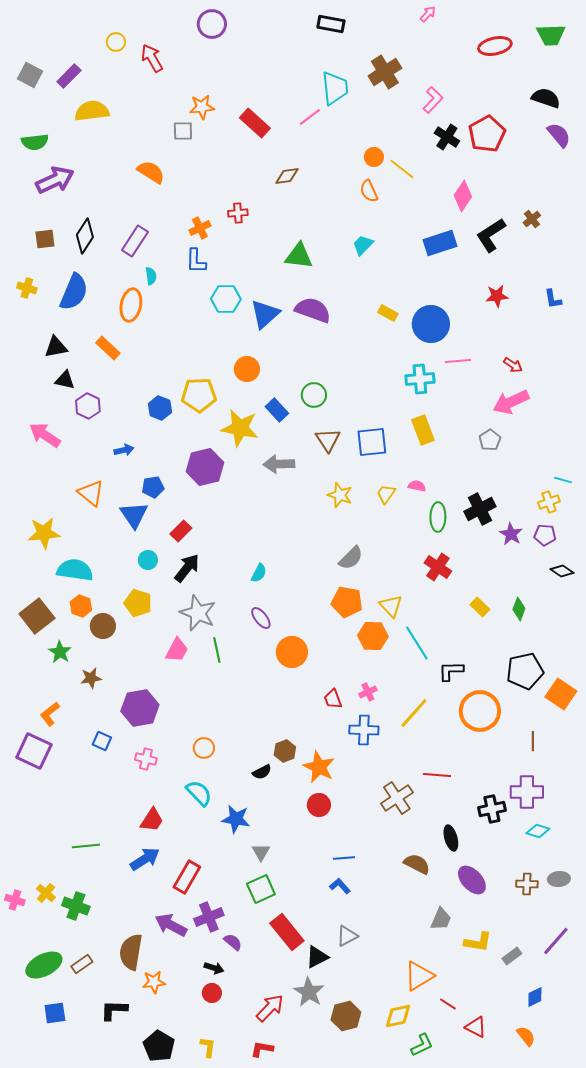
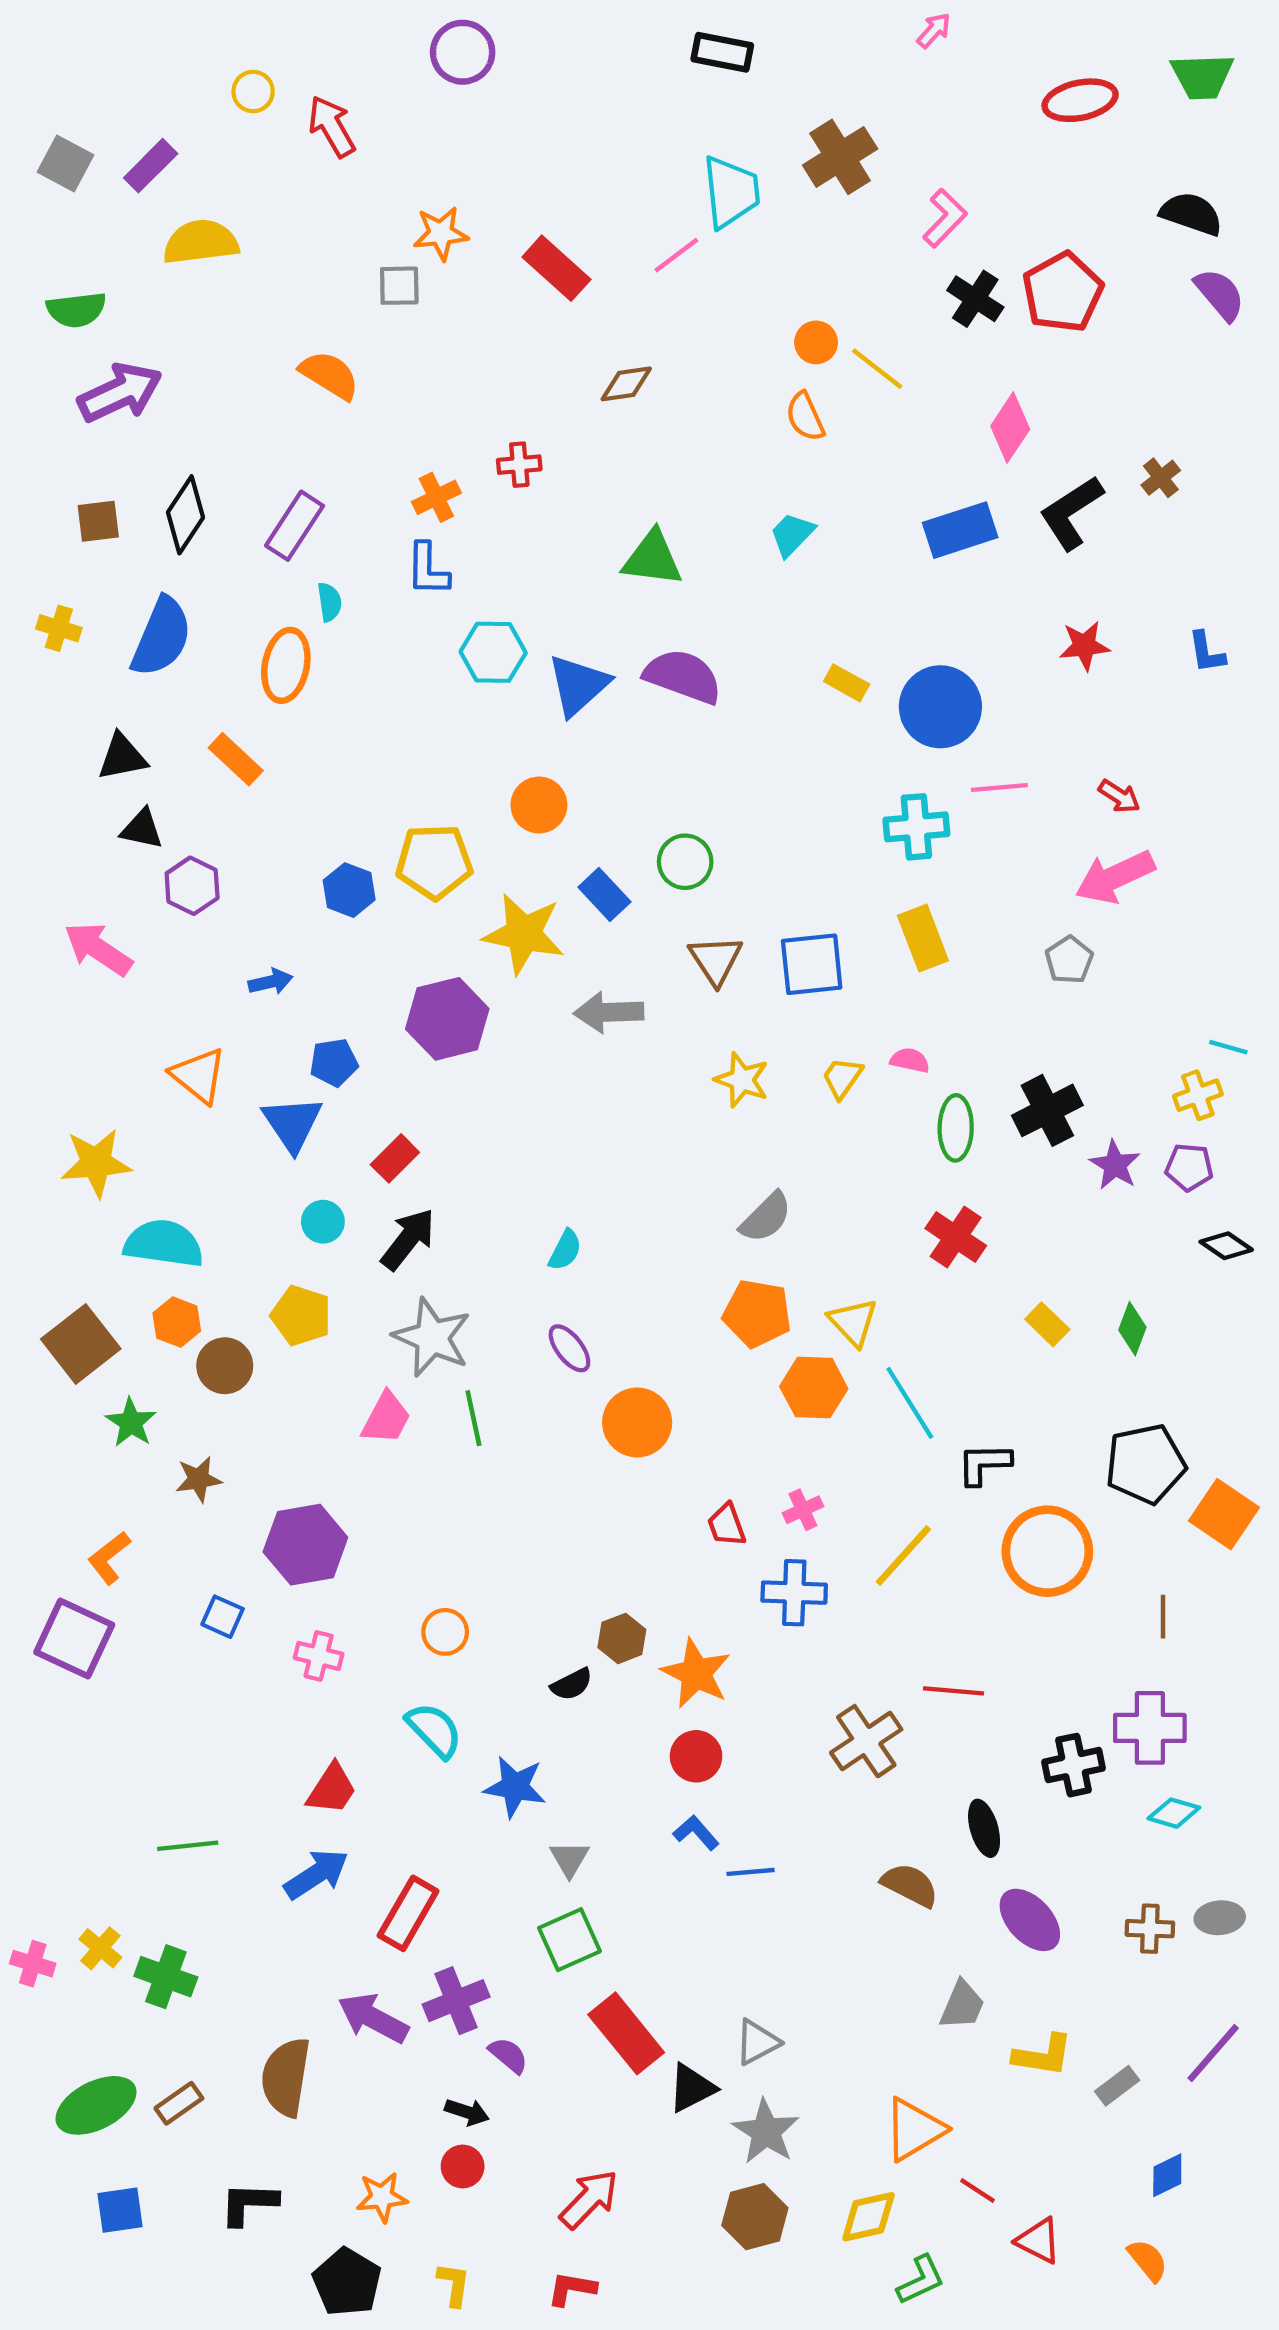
blue L-shape: (340, 886) -> (696, 1833), moved
orange star: (154, 982) -> (382, 2197), moved
gray star: (309, 992) -> (766, 2132), moved

